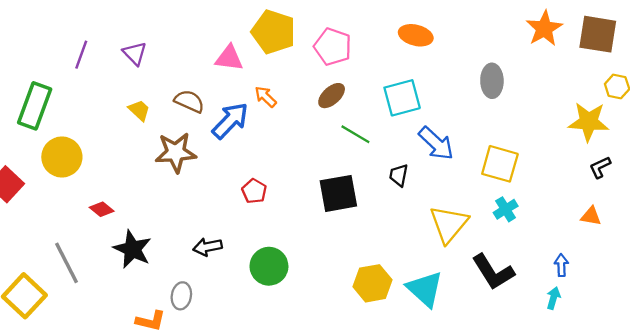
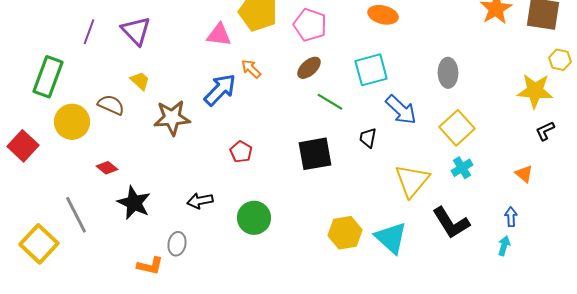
purple triangle: (135, 53) -> (136, 31), size x1.4
gray ellipse: (492, 81) -> (448, 73), moved
brown semicircle: (189, 101) -> (111, 105), moved
yellow square: (500, 164) -> (457, 128), turned 32
orange triangle: (591, 216) -> (524, 174), moved, turned 30

